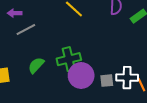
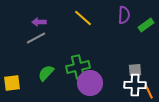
purple arrow: (15, 13) -> (39, 22), moved
gray square: (107, 81) -> (135, 70), moved

